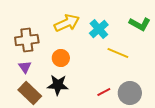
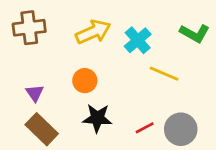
brown cross: (27, 40) -> (29, 28), moved
black star: (58, 85) -> (97, 118), moved

